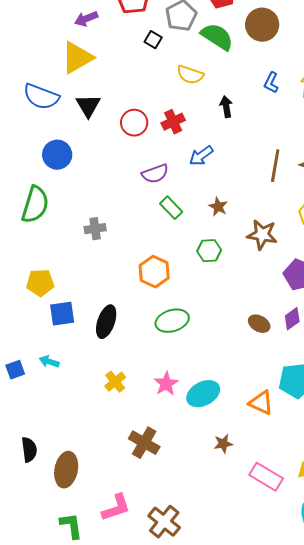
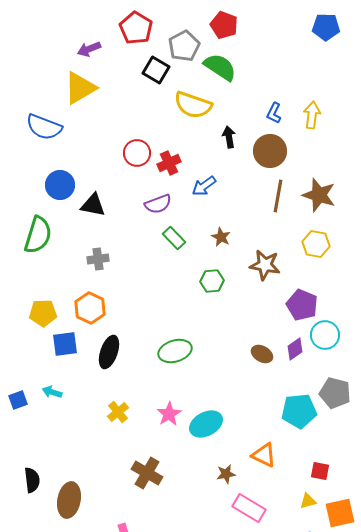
brown circle: (262, 25) -> (270, 151), moved
black square: (153, 40) -> (156, 70), size x1.5
yellow semicircle: (190, 75) -> (193, 105), size x1.4
black triangle: (88, 106) -> (93, 205), moved, turned -48
red cross: (173, 122) -> (169, 163), moved
orange hexagon: (154, 272) -> (90, 308), moved
orange triangle: (261, 403) -> (264, 455), moved
pink rectangle: (266, 477) -> (249, 508), moved

